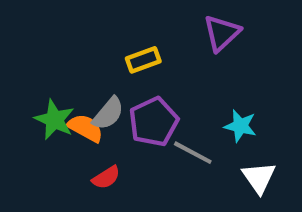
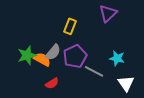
yellow rectangle: (143, 60) -> (70, 26), turned -49
green star: (55, 120) -> (27, 55), turned 30

